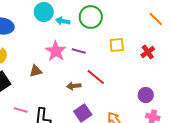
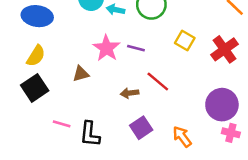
yellow square: (117, 45) -> (185, 40), turned 35
red cross: (148, 52) -> (225, 49), size x1.5
purple circle: (146, 95) -> (222, 105), size x1.6

